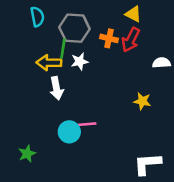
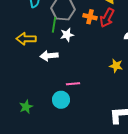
yellow arrow: (49, 63) -> (26, 39), moved
white arrow: (56, 88) -> (49, 56), turned 96
cyan circle: (69, 132) -> (61, 100), moved

